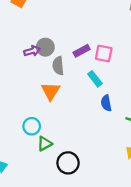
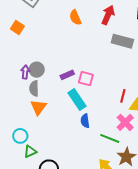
purple arrow: (32, 51) -> (25, 72), turned -72
gray semicircle: (58, 66) -> (34, 88), moved
cyan rectangle: (95, 79) -> (77, 99), size x1.5

